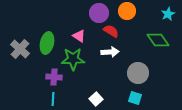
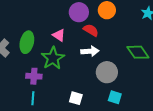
green diamond: (158, 40) -> (138, 52), moved
green star: (73, 59) -> (53, 58), turned -30
gray circle: (138, 73) -> (107, 72), moved
white square: (96, 99) -> (76, 98), turned -32

